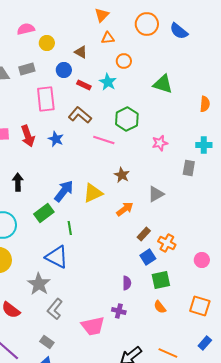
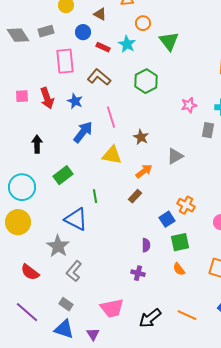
green triangle: (163, 84) -> (169, 41), moved, turned 35
pink line: (104, 140) -> (111, 117), moved, turned 55
pink star: (160, 143) -> (189, 105), moved
blue arrow: (64, 191) -> (83, 132), moved
yellow triangle: (93, 193) -> (112, 155), turned 35
green line: (70, 228) -> (95, 196), moved
brown rectangle: (144, 234) -> (135, 196), moved
pink trapezoid: (93, 326) -> (112, 308), moved

